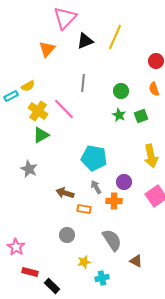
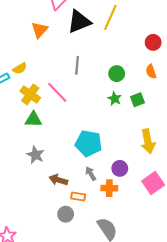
black triangle: (85, 41) -> (79, 22), size x1.4
green triangle: (41, 135) -> (33, 119), turned 30
gray star: (29, 169) -> (35, 155), moved
gray circle: (67, 235) -> (66, 214), moved

